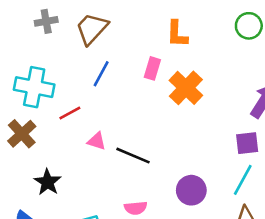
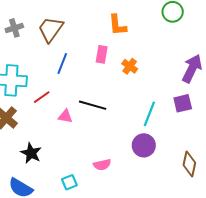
orange cross: (186, 88) -> (130, 66), size x0.6
black line: (133, 156) -> (93, 105), moved
cyan line: (243, 180) -> (149, 114), moved

